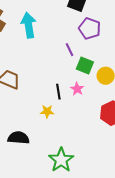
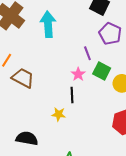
pink star: (77, 89) -> (78, 74), moved

